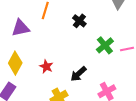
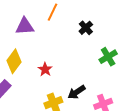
black arrow: (78, 74) -> (77, 92), moved

